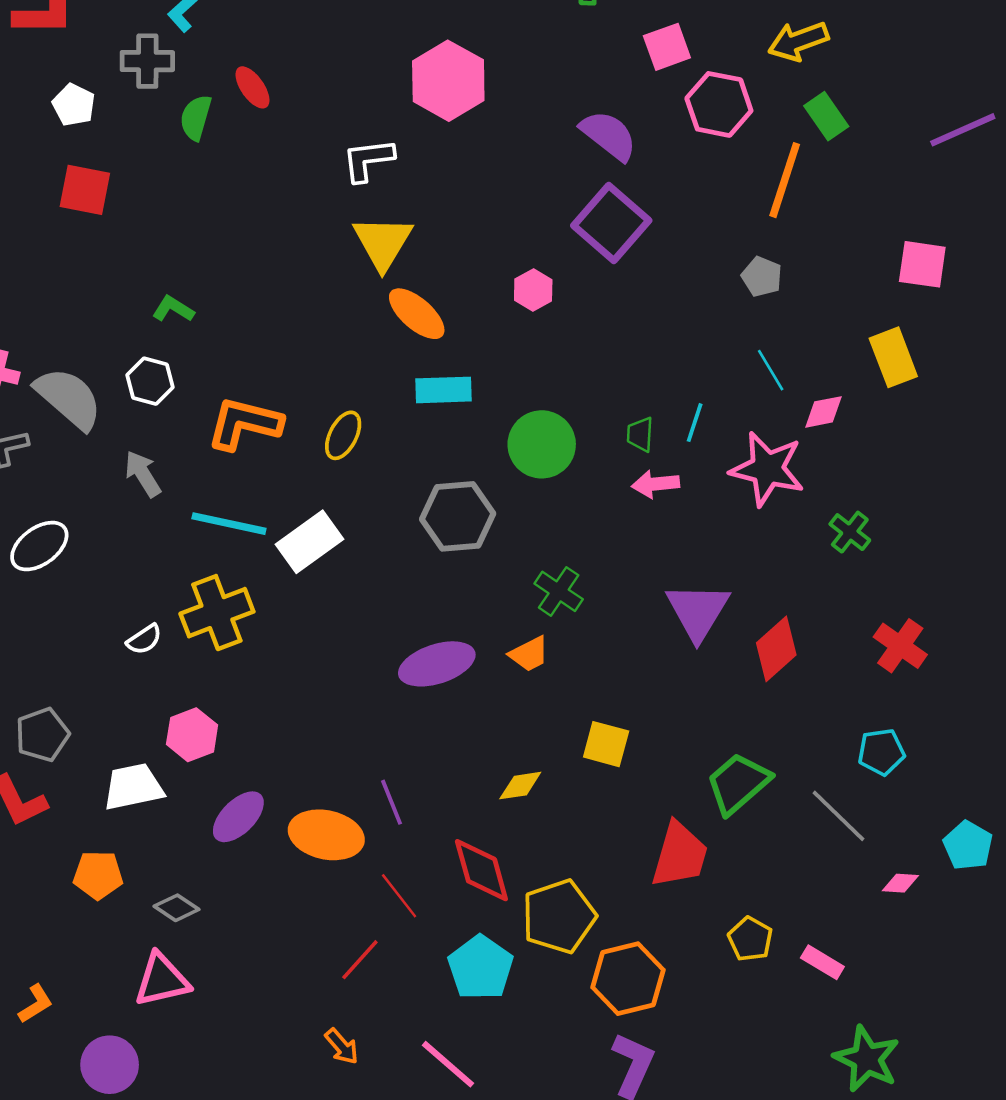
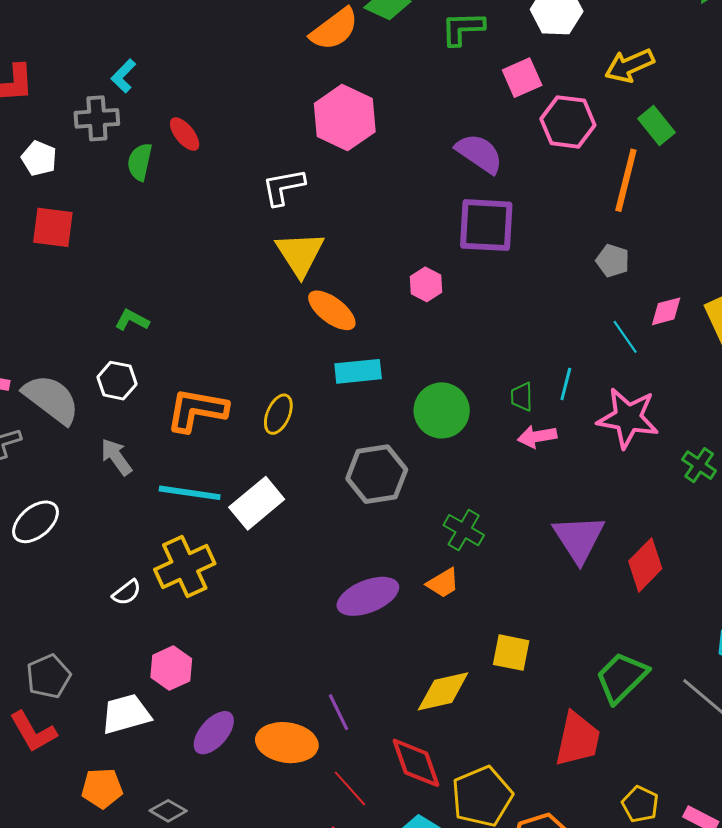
purple square: (611, 223) -> (486, 225), turned -34
pink diamond: (824, 412) -> (666, 311), moved
yellow diamond: (520, 786) -> (443, 691), size x1.5

